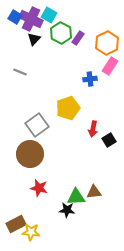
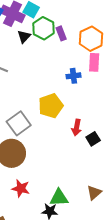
purple rectangle: (78, 38) -> (61, 33), turned -56
black triangle: (34, 39) -> (24, 37), moved
pink rectangle: (110, 66) -> (94, 62), turned -30
brown triangle: (94, 192) -> (94, 193), moved, turned -35

